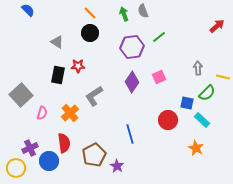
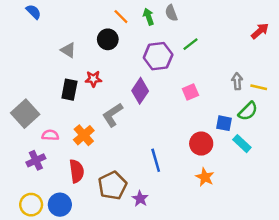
orange line: (90, 13) -> (121, 17), moved
yellow line: (223, 77) -> (259, 87), moved
purple diamond: (132, 82) -> (140, 91), moved
pink semicircle: (42, 113) -> (50, 135), turned -104
purple cross: (30, 148) -> (36, 160), moved
orange star: (196, 148) -> (205, 177), moved
blue circle: (49, 161) -> (60, 205), moved
yellow circle: (16, 168) -> (31, 205), moved

